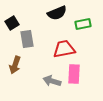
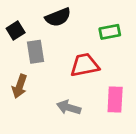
black semicircle: (57, 13) -> (58, 17), moved
pink rectangle: (74, 74) -> (115, 100), moved

